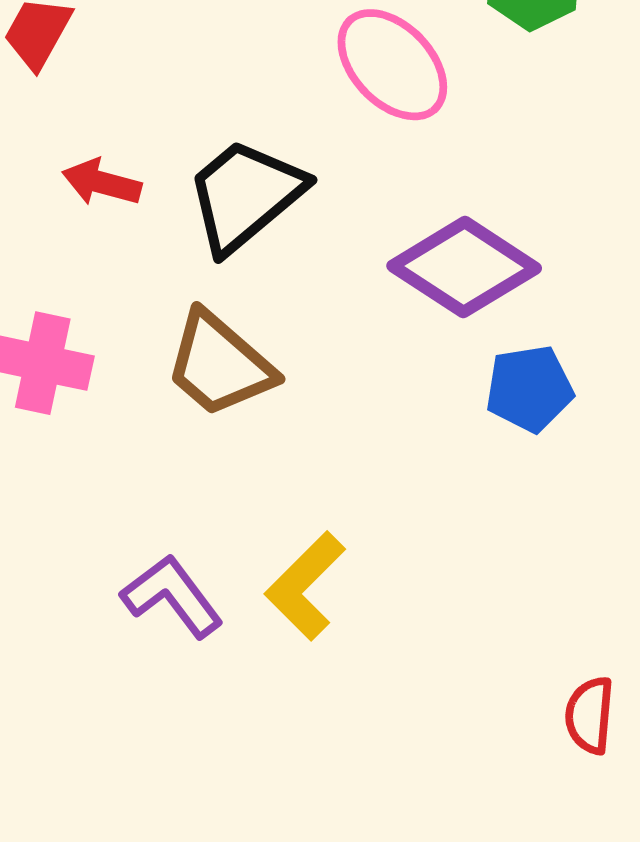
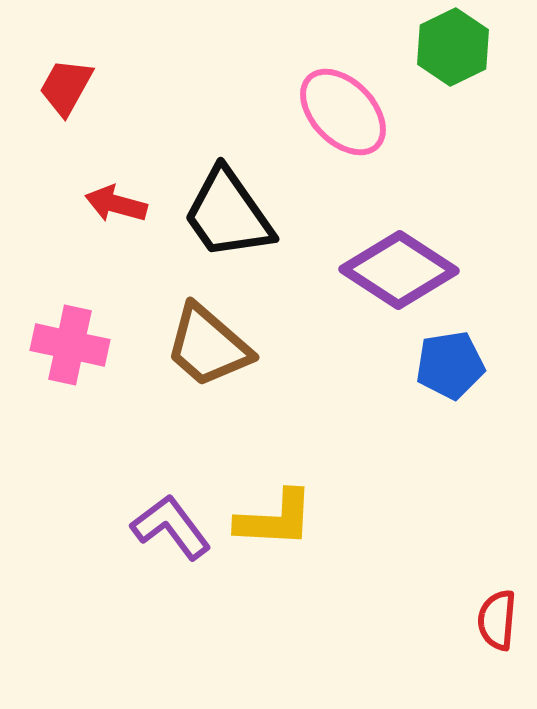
black trapezoid: (245, 195) -> (228, 214), turned -85
yellow L-shape: (305, 586) -> (275, 519), turned -132

